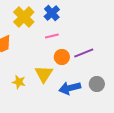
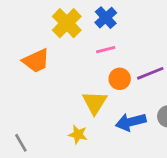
yellow star: (19, 82) -> (78, 134), moved

